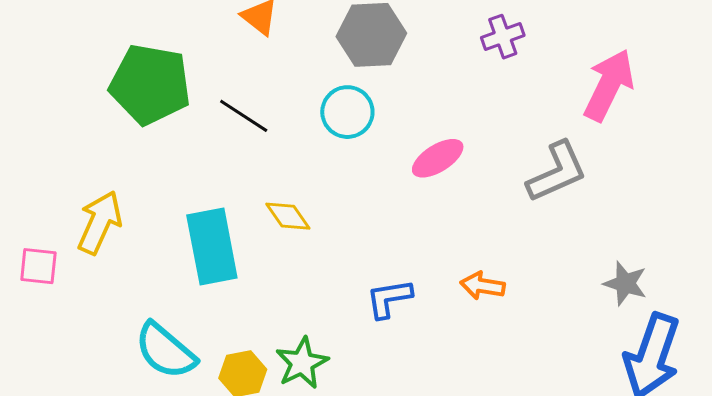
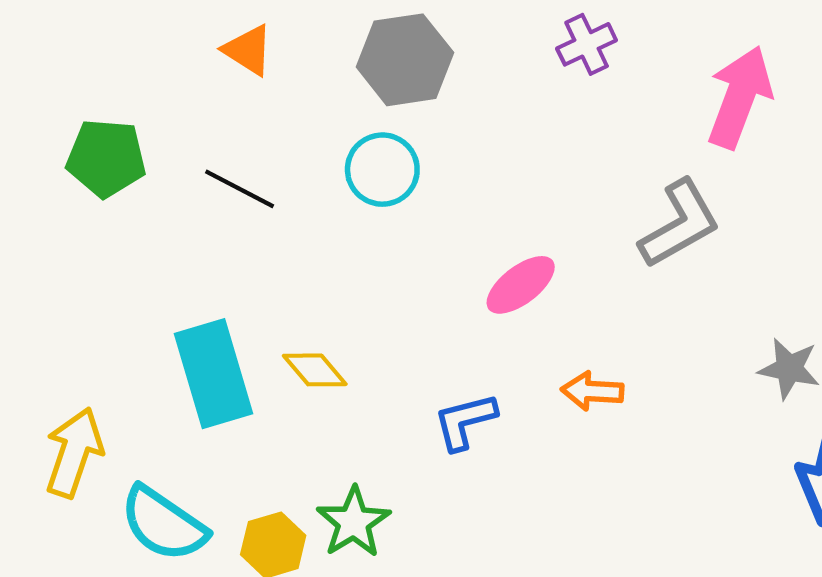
green pentagon: (150, 84) -> (106, 158), size x0.7
pink ellipse: (438, 158) -> (521, 285), moved
yellow diamond: (288, 216) -> (315, 370), moved
yellow arrow: (100, 222) -> (74, 452), moved

